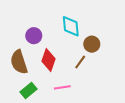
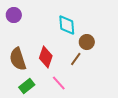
purple circle: (34, 36) -> (14, 15), moved
pink line: (62, 87) -> (59, 83), turned 56

